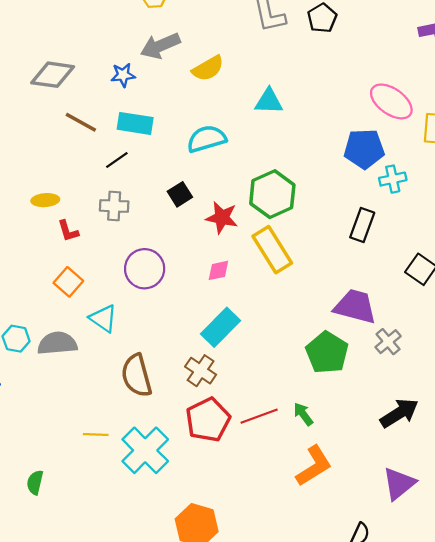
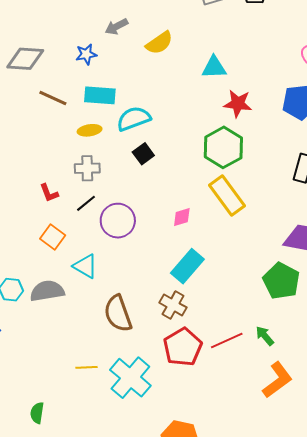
gray arrow: (160, 46) -> (116, 27), size x0.7
cyan semicircle: (207, 139) -> (134, 119), moved
black line: (117, 160) -> (86, 203), moved
yellow ellipse: (45, 200) -> (90, 130), moved
red star: (222, 218) -> (238, 104), moved

